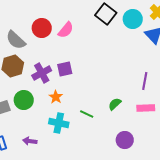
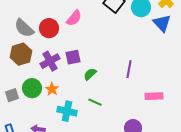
red circle: (42, 28) -> (49, 28), moved
purple line: (145, 81) -> (129, 69), moved
orange star: (56, 97) -> (52, 89), moved
green semicircle: (115, 104) -> (90, 74), moved

